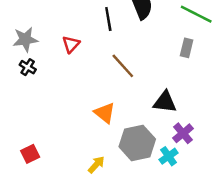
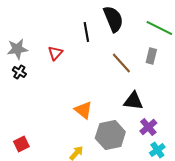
brown line: (123, 66) -> (121, 63), moved
cyan cross: (169, 156) -> (157, 150), moved

